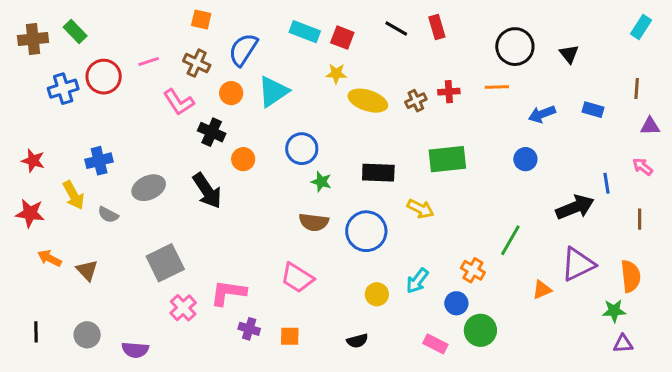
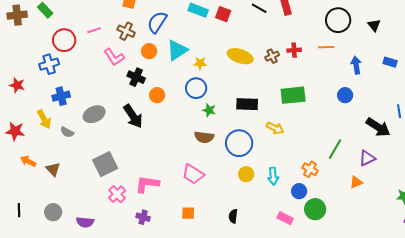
yellow star: (336, 74) -> (200, 63), moved
blue cross: (63, 89) -> (49, 64), moved
blue arrow: (542, 114) -> (356, 65), turned 102
red star: (33, 161) -> (17, 85), moved
black arrow: (575, 207) -> (378, 127), turned 55
purple triangle: (578, 264) -> (367, 158), moved, size x0.7
cyan arrow: (417, 281) -> (273, 176), turned -42
yellow circle: (377, 294) -> (246, 174), moved
purple cross: (249, 329) -> (143, 217), moved
black semicircle: (357, 341) -> (233, 216), turned 112

